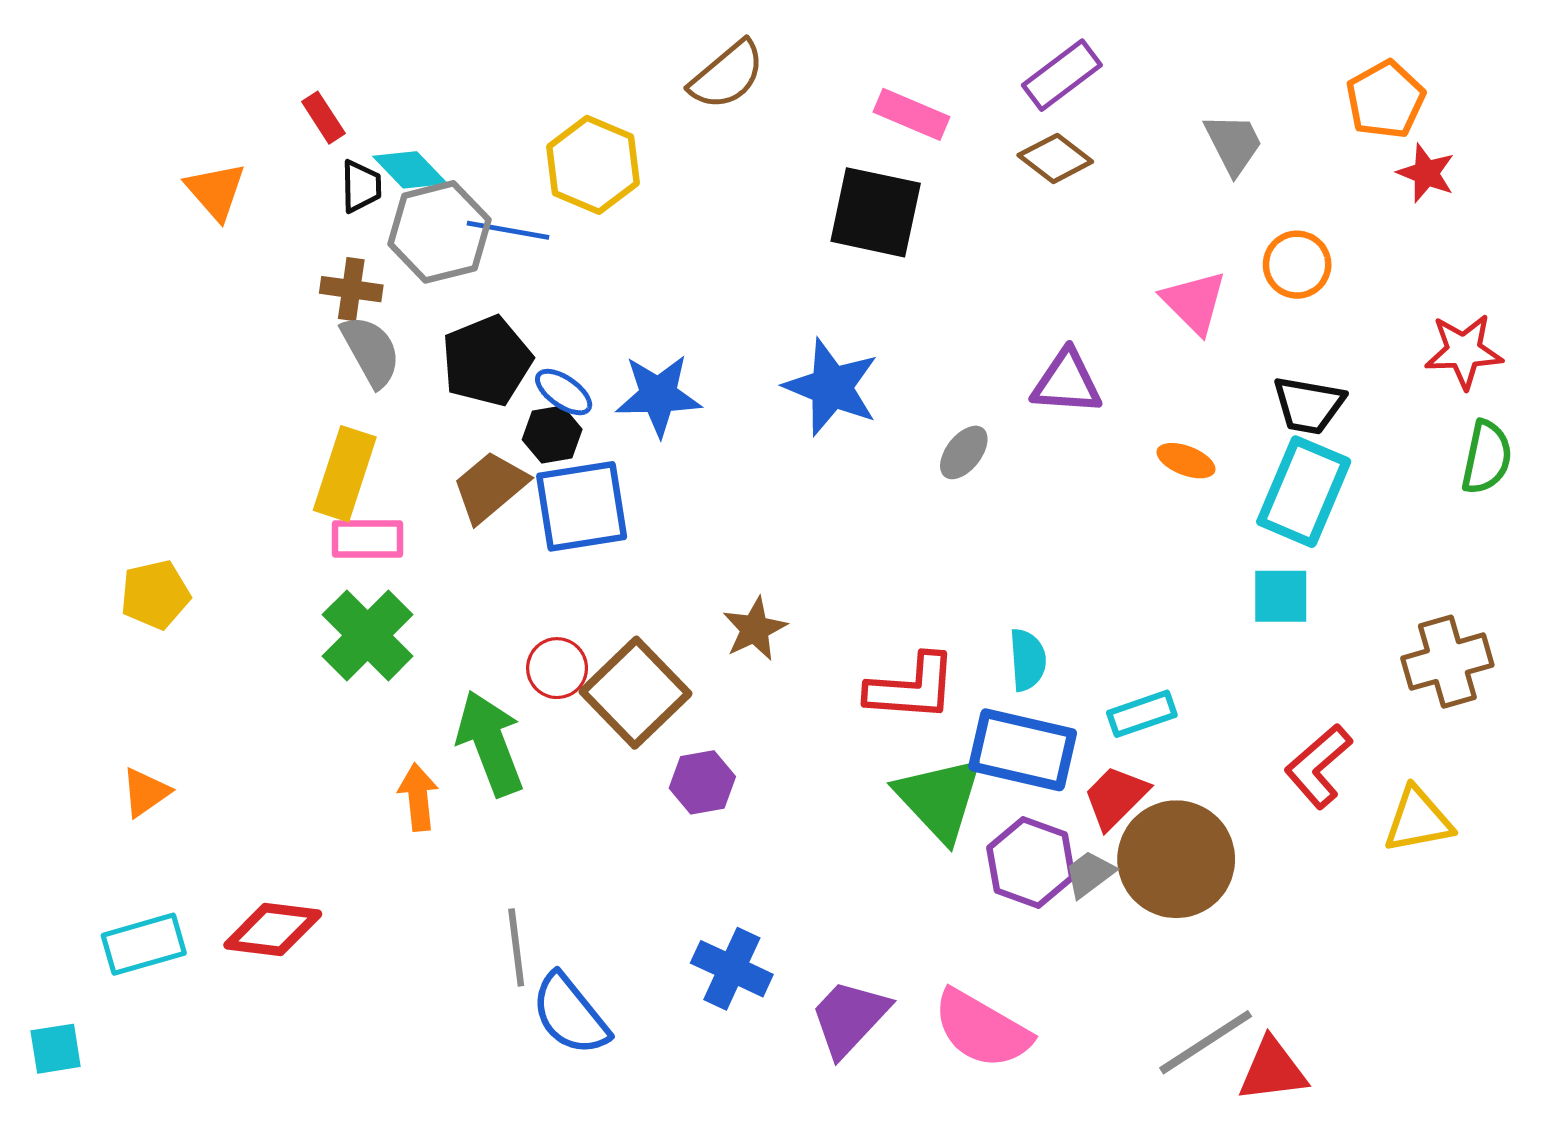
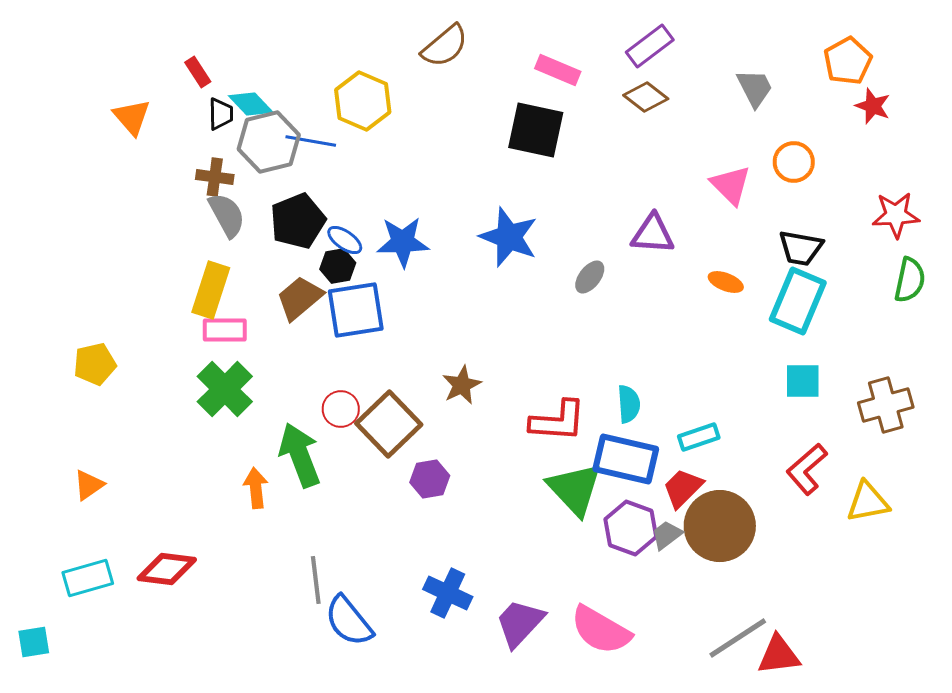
cyan square: (1281, 596) -> (803, 381), moved

